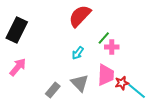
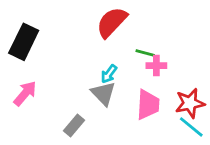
green line: (104, 38) -> (145, 53), turned 64
gray triangle: (80, 83) -> (103, 93), moved
red star: (122, 83) -> (190, 103), moved, size x1.5

